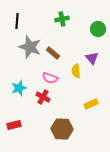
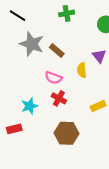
black line: (17, 21) -> (18, 16), turned -63
cyan star: (19, 88) -> (29, 106), moved
red cross: (43, 97) -> (59, 98), moved

